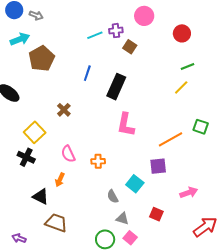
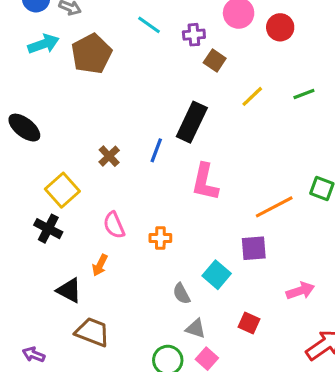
red circle: (182, 33) -> (280, 27), moved
cyan line: (95, 35) -> (149, 25), moved, turned 56
brown pentagon: (42, 58) -> (92, 54), moved
blue line: (87, 73) -> (156, 150), moved
yellow line: (181, 87) -> (252, 96), moved

